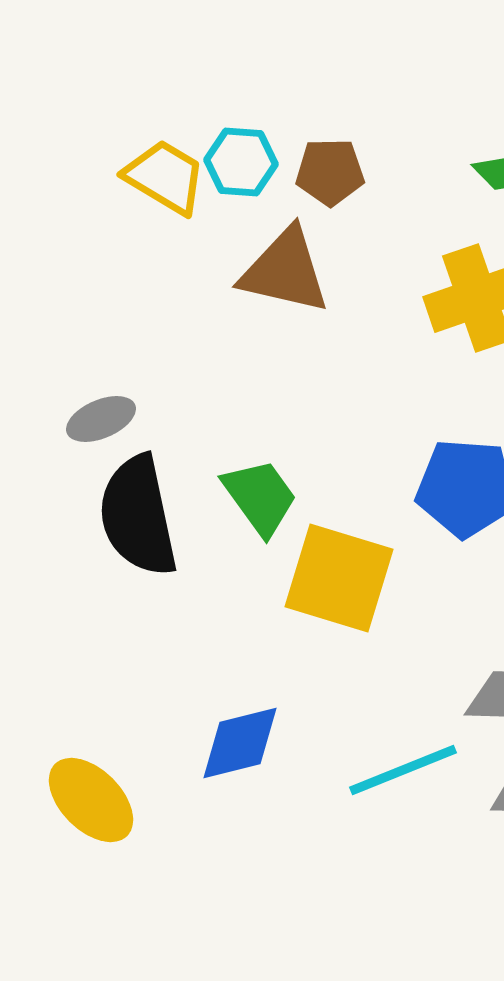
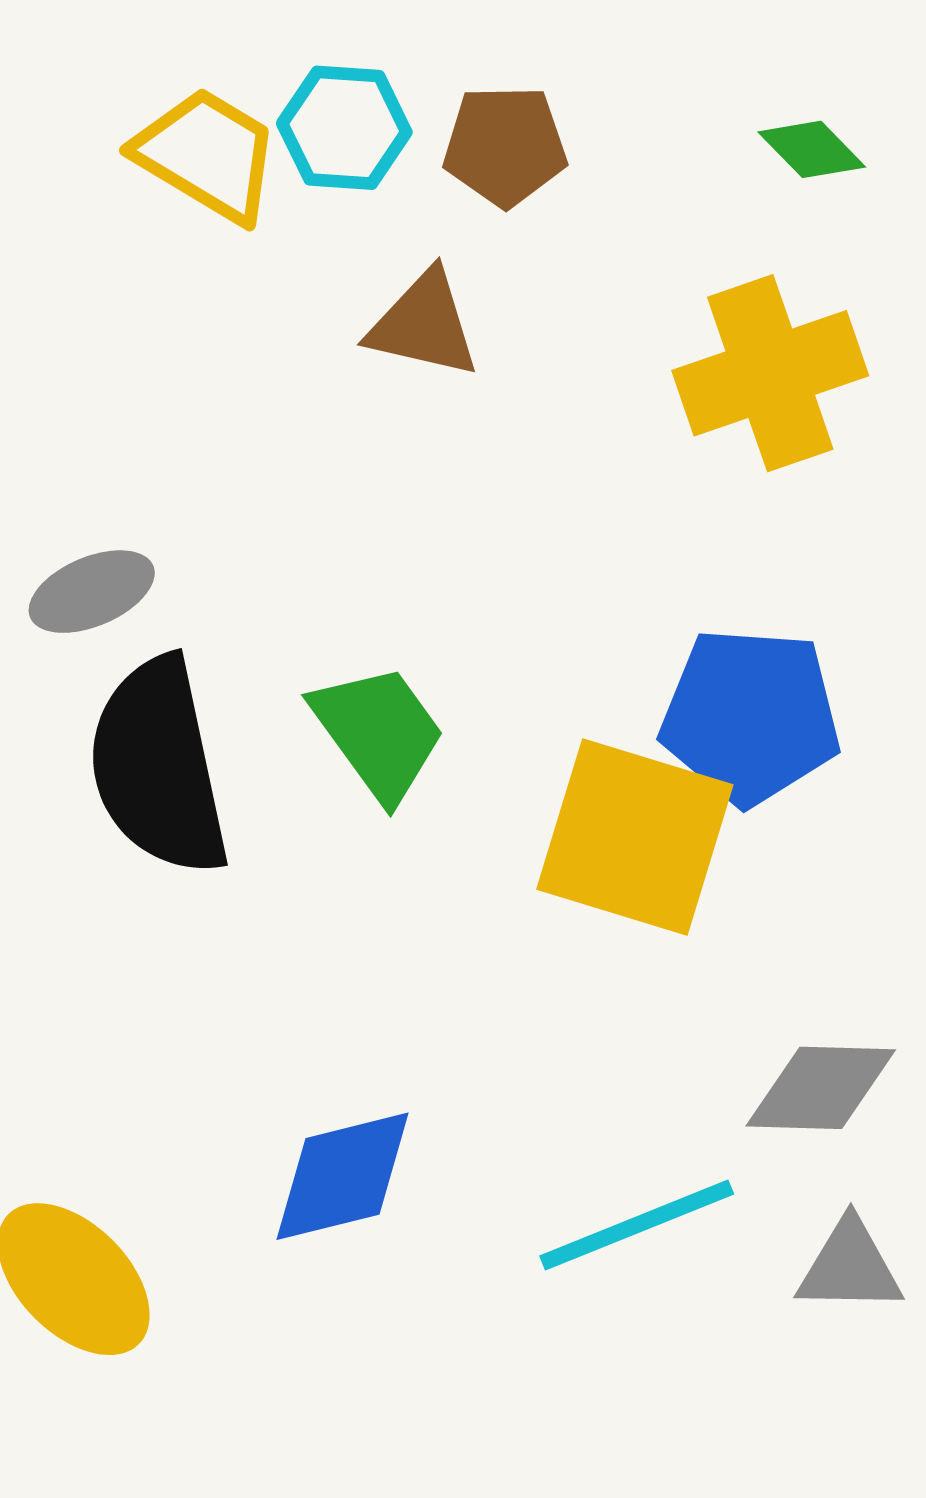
brown triangle: (285, 271) -> (424, 324), size x0.7
yellow square: (339, 578) -> (635, 837), moved

